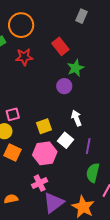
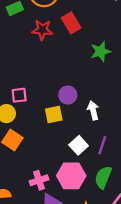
red rectangle: (60, 46) -> (71, 23), moved
purple circle: (64, 86) -> (68, 95), moved
white square: (66, 140) -> (79, 145), moved
pink hexagon: (45, 153) -> (71, 176), moved

